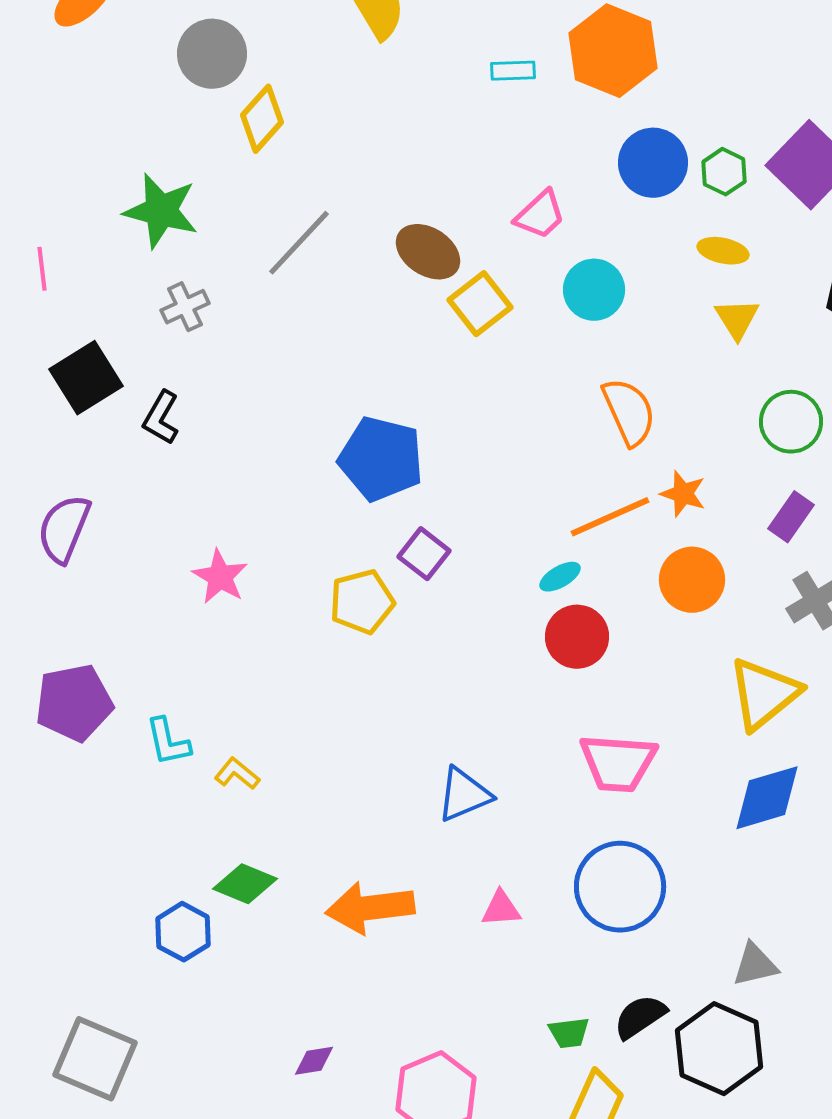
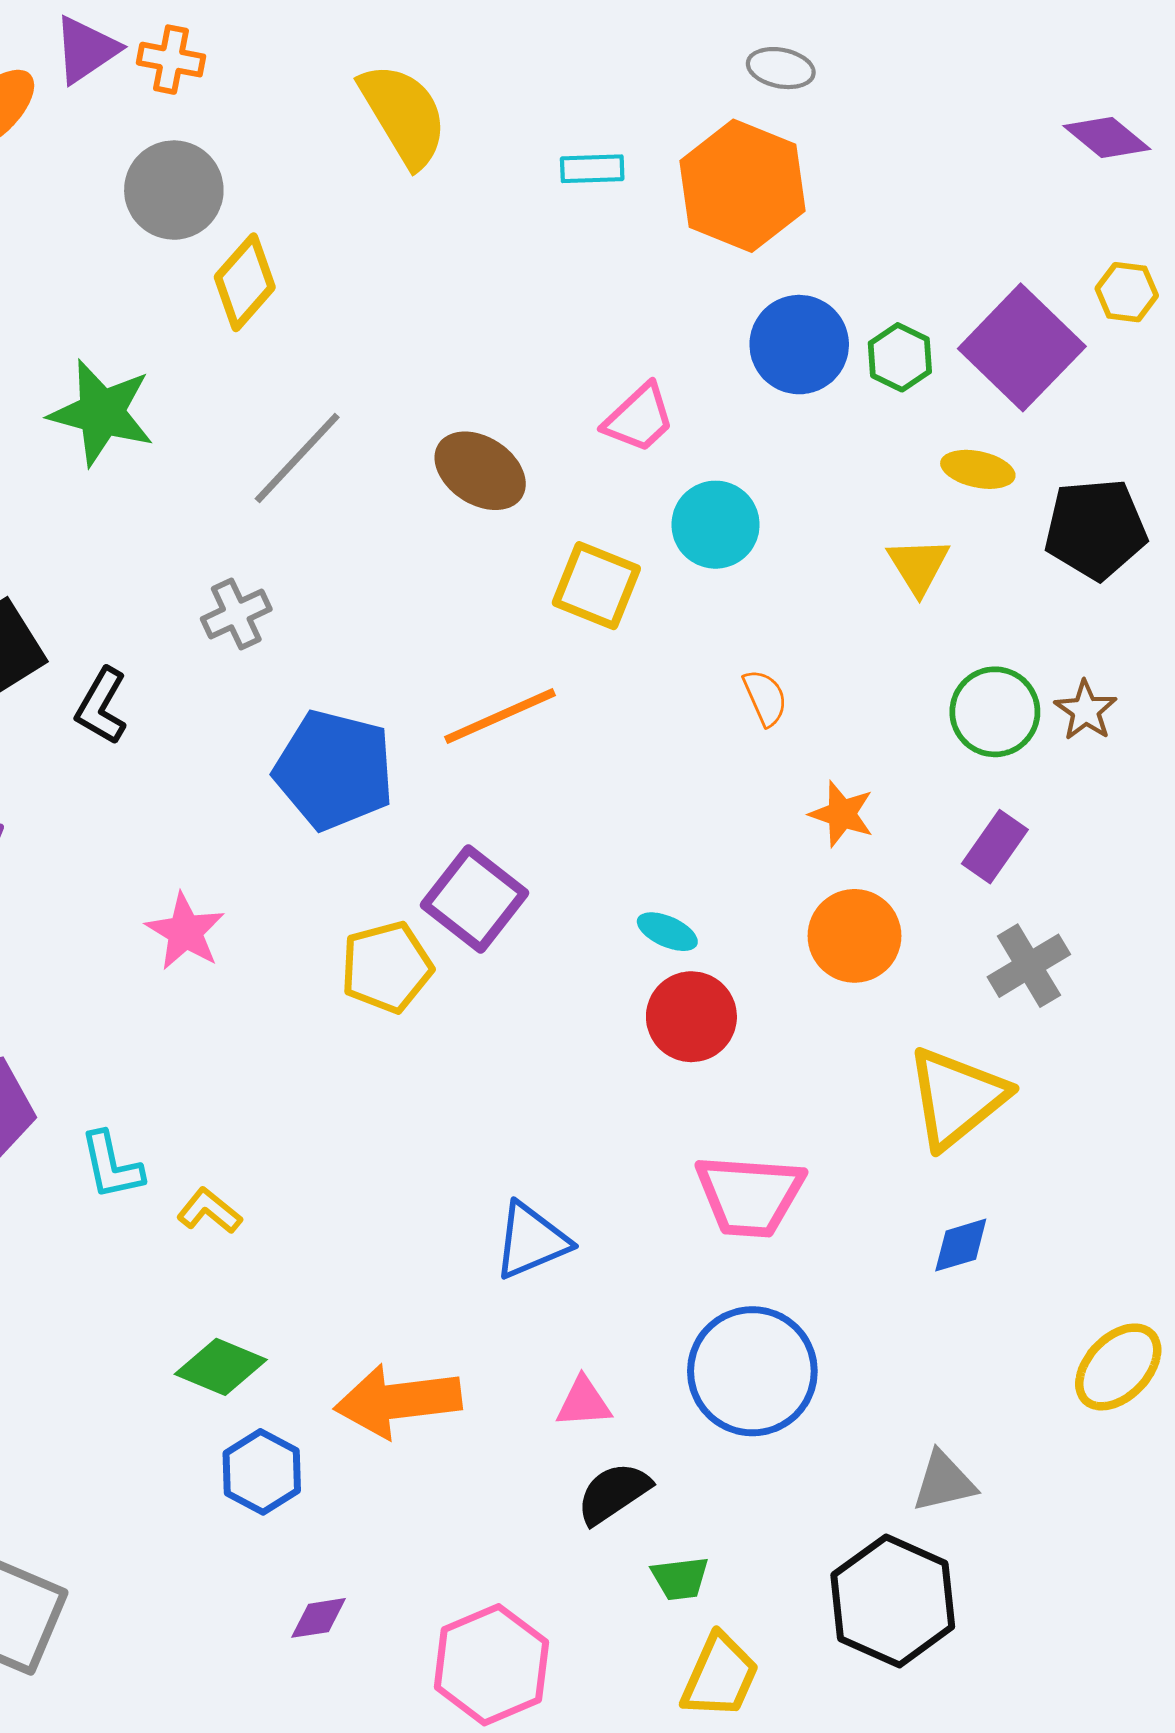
cyan rectangle: (513, 71) -> (592, 169), moved
yellow ellipse: (723, 251) -> (978, 469), moved
yellow square: (480, 304) -> (596, 586), moved, turned -30
gray cross: (185, 307) -> (236, 614), moved
orange semicircle: (629, 412) -> (765, 698), size x0.6
blue pentagon: (381, 459) -> (334, 770), moved
orange line: (610, 517) -> (500, 716), moved
purple square: (424, 554) -> (474, 899), size x1.4
cyan ellipse: (560, 577) -> (667, 932), turned 54
blue diamond: (767, 798) -> (961, 1245), size x0.6
blue hexagon: (183, 932) -> (262, 1472), moved
black semicircle: (640, 1017) -> (613, 1493), moved

